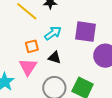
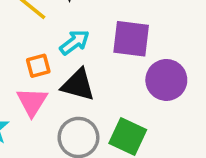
black triangle: (55, 58) -> (78, 85), size x1.5

